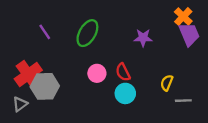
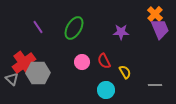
yellow semicircle: (167, 83) -> (125, 72), moved, turned 128
cyan circle: (125, 93) -> (106, 90), moved
gray triangle: (20, 104) -> (12, 79), moved, turned -40

